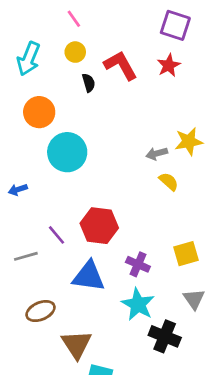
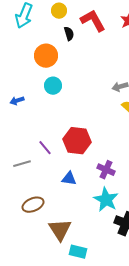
orange circle: (39, 112) -> (46, 56), moved
cyan circle: (67, 152) -> (53, 86), size x0.6
blue arrow: (18, 190) -> (17, 101), moved
blue triangle: (89, 276) -> (69, 179), size x0.6

